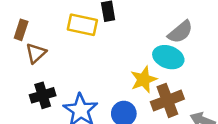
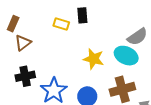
yellow rectangle: (82, 25) -> (61, 24), size x0.7
yellow star: (144, 80) -> (94, 59), moved, turned 30

